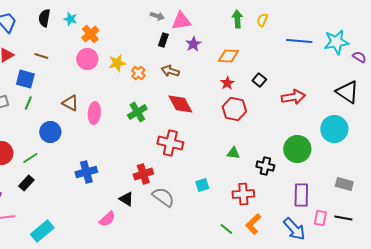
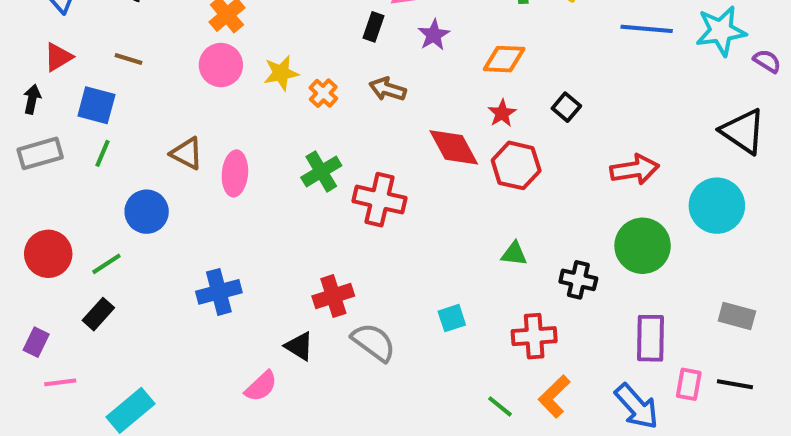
red arrow: (293, 97) -> (635, 169), moved
red diamond: (180, 104) -> (454, 147), moved
red cross: (170, 143) -> (380, 200), moved

